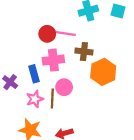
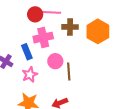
orange hexagon: (103, 72) -> (98, 31), moved
brown line: (52, 99) -> (69, 72), moved

